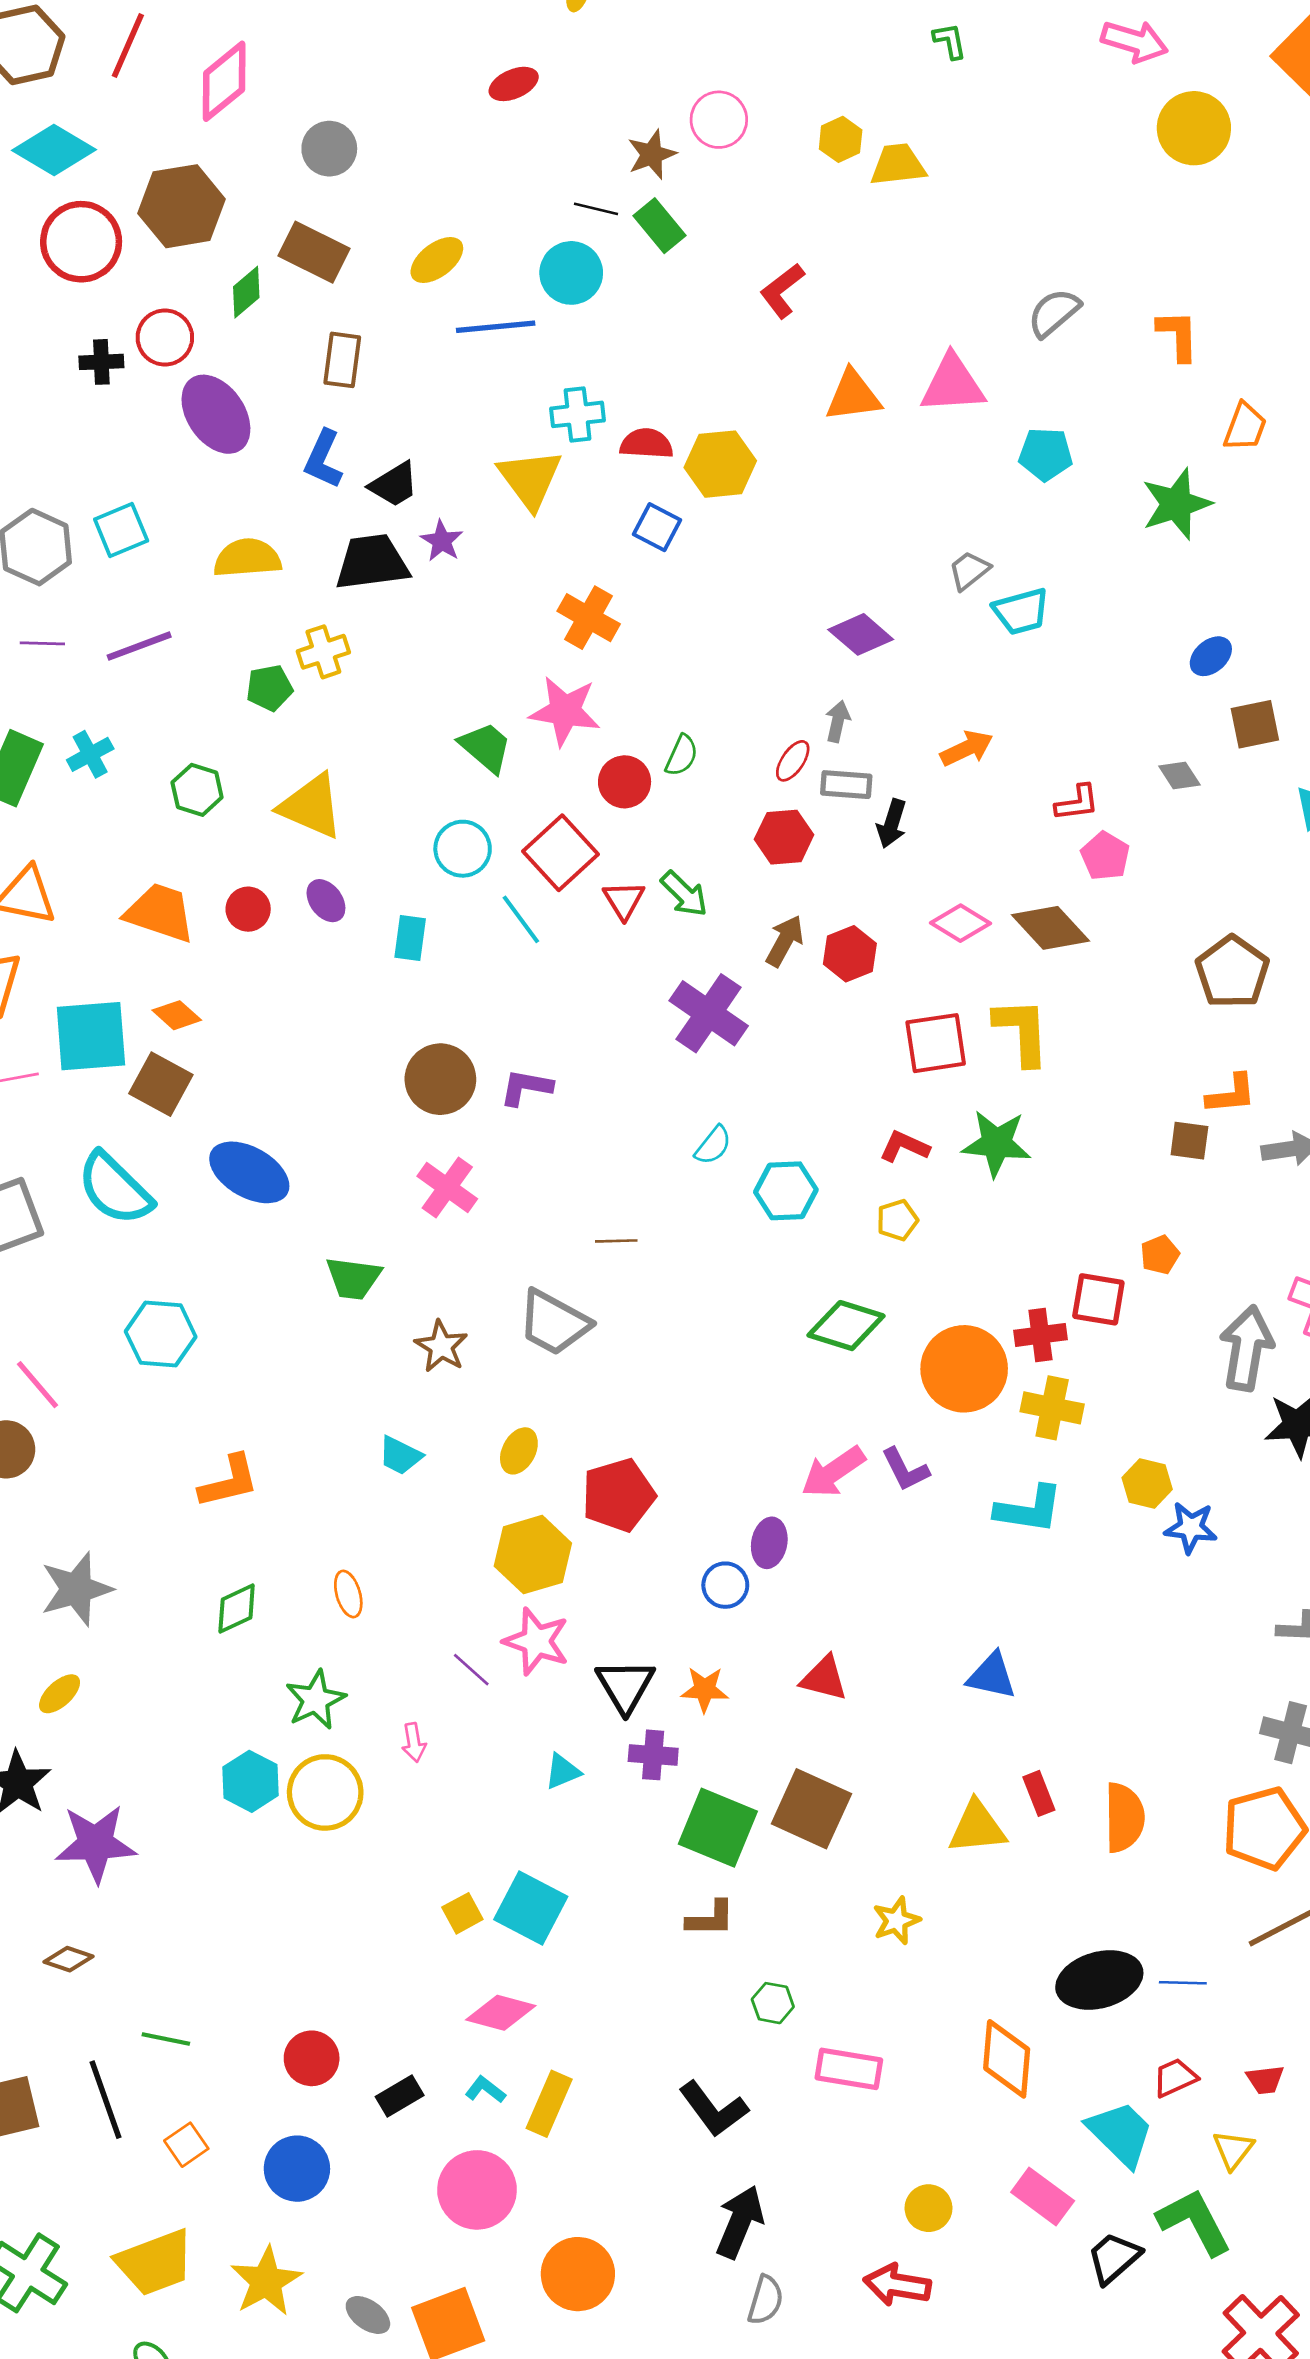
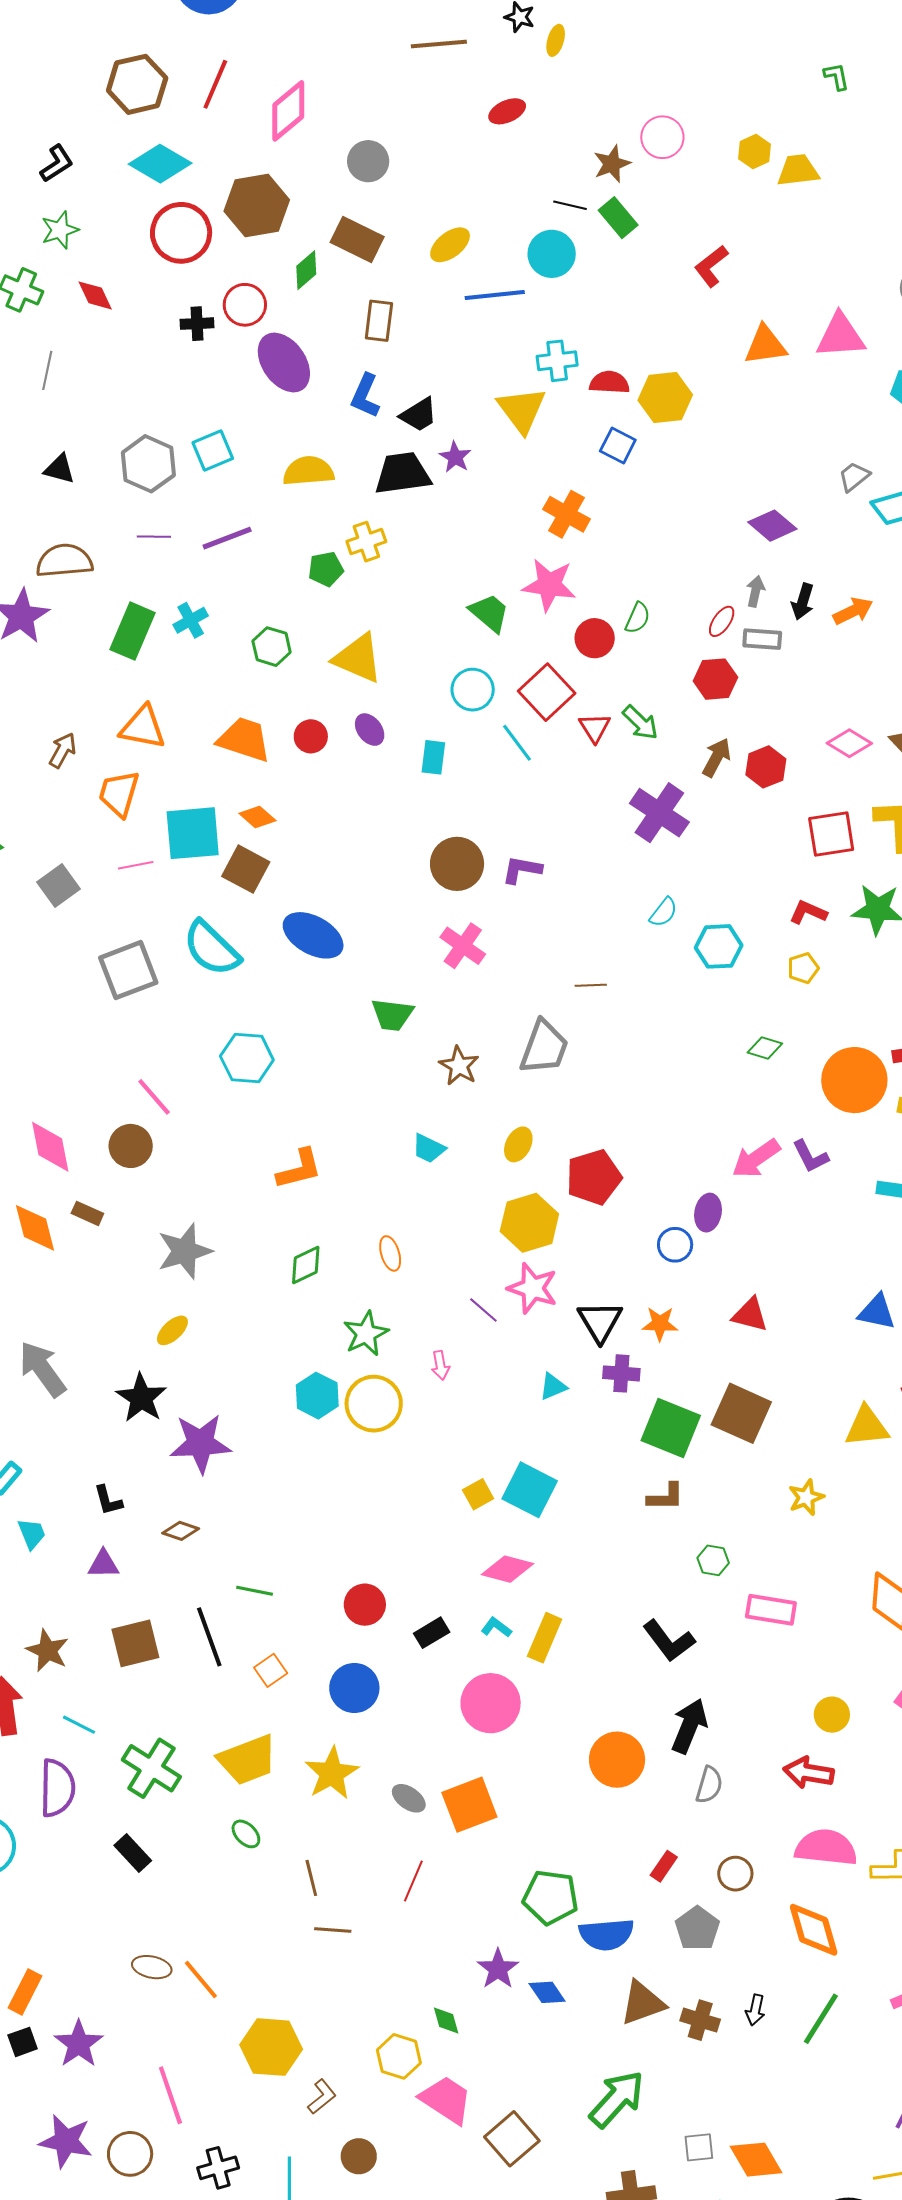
black arrow: (892, 824) -> (803, 602), moved
gray trapezoid: (554, 1323) -> (544, 1047), turned -98
green diamond: (846, 1326) -> (765, 1048), size x0.6
orange circle: (578, 2274) -> (617, 1760), moved

